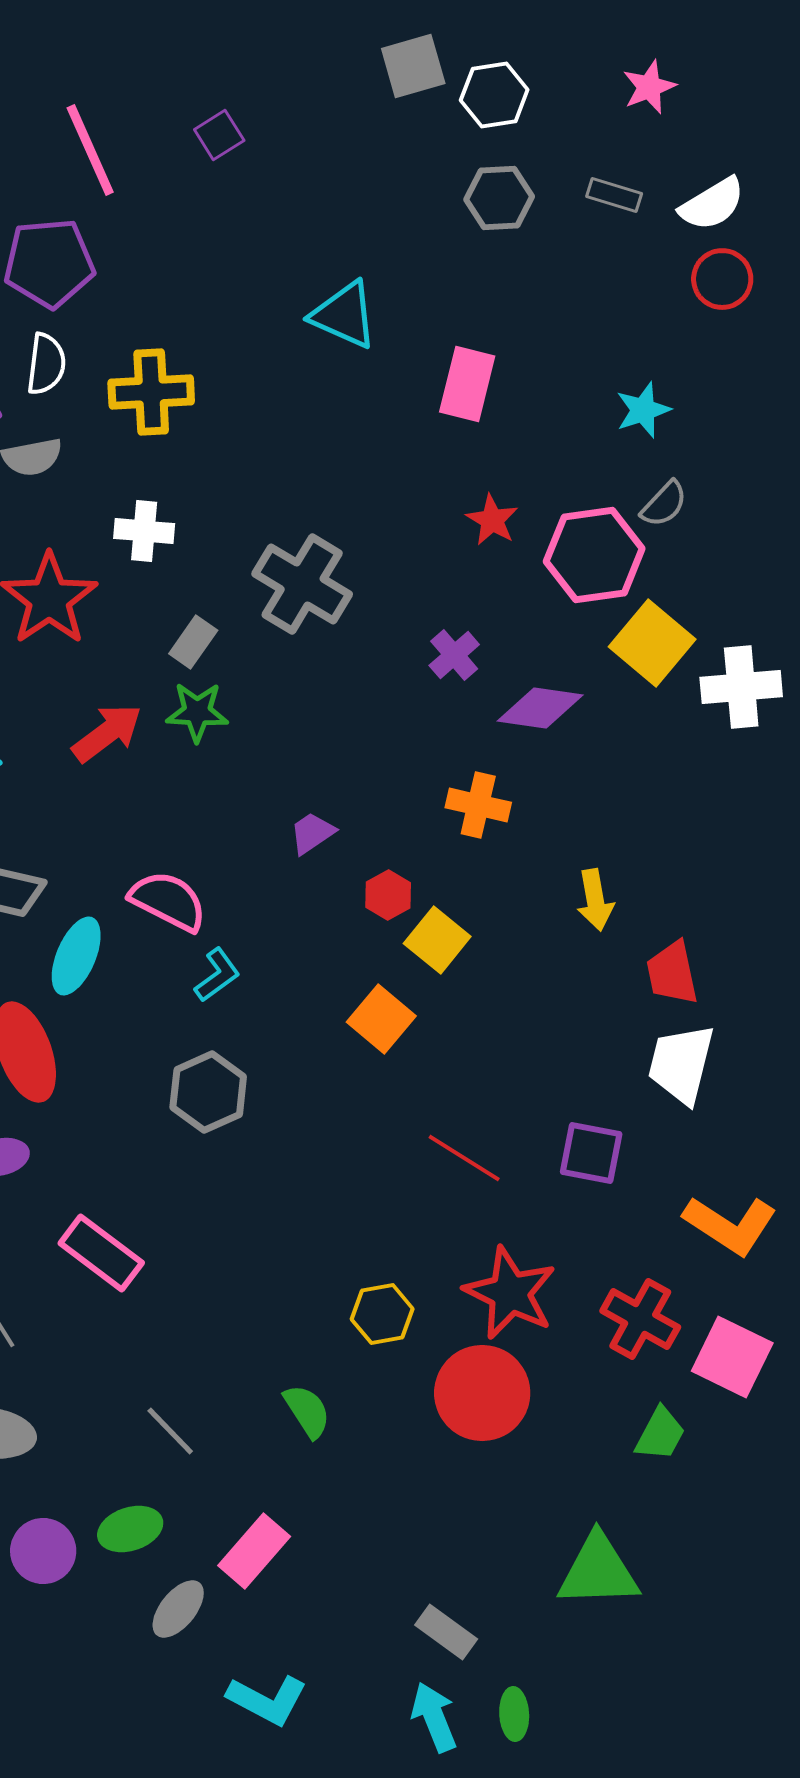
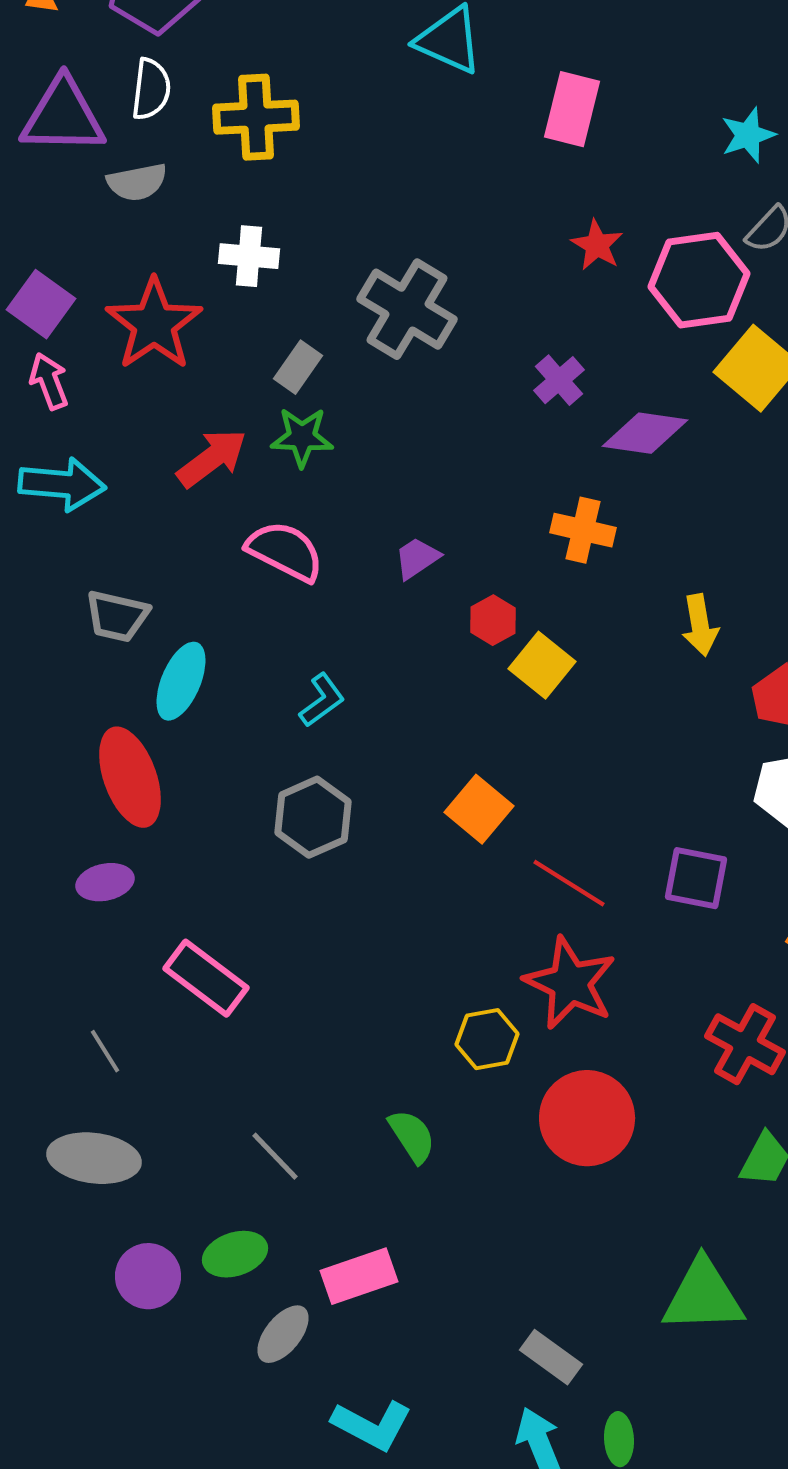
pink semicircle: (168, 901) -> (285, 551), moved
orange square: (381, 1019) -> (479, 809), moved
red star: (510, 1293) -> (570, 983), moved
pink rectangle: (254, 1551) -> (359, 1276), turned 30

